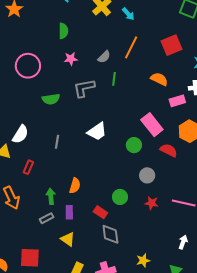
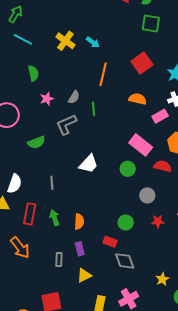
gray semicircle: (104, 57) -> (74, 97), moved
red rectangle: (28, 167) -> (30, 214), size x1.5
green arrow: (51, 196) -> (54, 218), moved
gray rectangle: (47, 218) -> (59, 260), turned -48
yellow triangle: (68, 239) -> (84, 275), turned -49

